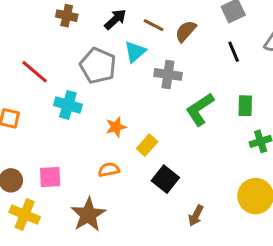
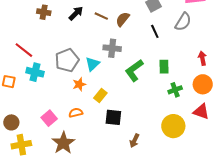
cyan triangle: (135, 52) -> (92, 64), moved
gray pentagon: (98, 66) -> (67, 60), moved, turned 30
cyan cross: (68, 105) -> (35, 72), moved
pink square: (50, 177) -> (49, 118), moved, turned -35
black square: (165, 179) -> (113, 117), turned -30
yellow cross: (25, 215) -> (21, 145), turned -30

